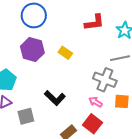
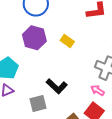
gray square: (26, 116) -> (38, 103), moved

